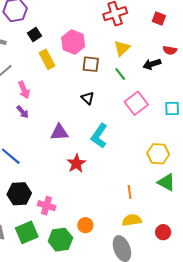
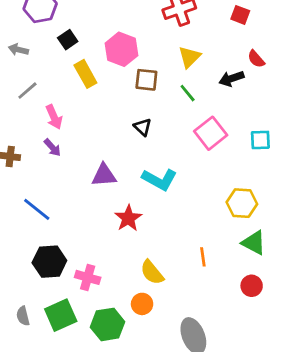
red semicircle: (170, 50) -> (256, 59), turned 40
cyan L-shape: (99, 136) -> (159, 179), turned -95
yellow semicircle: (132, 220) -> (152, 272), moved, turned -120
red circle: (163, 232) -> (252, 286), moved

